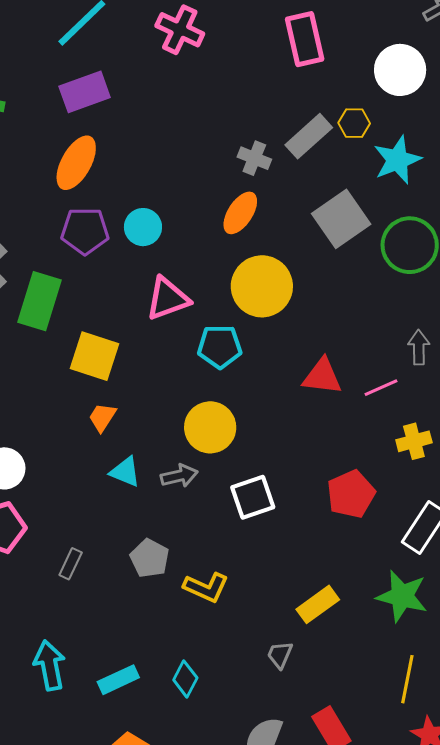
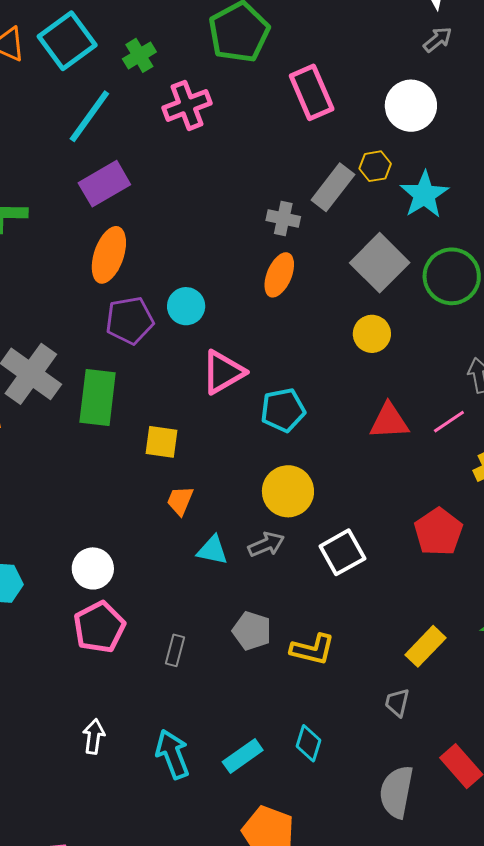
pink cross: (180, 30) -> (187, 105), turned -36
yellow circle: (262, 286) -> (372, 334), moved, size x0.6
yellow square: (95, 356) -> (161, 442), size x0.7

